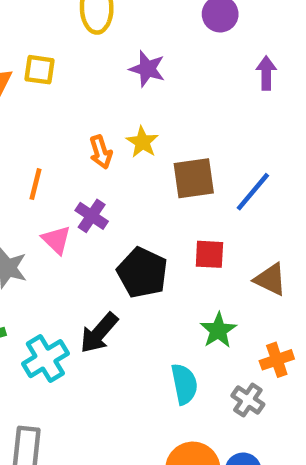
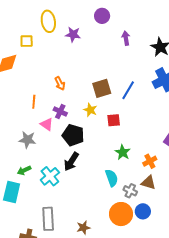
purple star: (147, 69) -> (73, 34), moved
yellow square: (39, 70) -> (27, 41), moved
yellow star: (142, 142) -> (90, 110), moved
black pentagon: (142, 273) -> (73, 135), moved
brown triangle: (270, 279) -> (148, 182), moved
gray cross: (248, 400) -> (130, 191), moved

